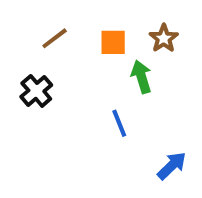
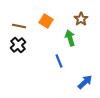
brown line: (55, 38) -> (19, 26), moved, turned 48
orange square: (113, 42) -> (46, 21), moved, turned 32

